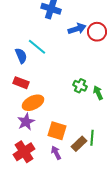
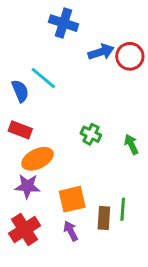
green cross: (80, 86) -> (91, 134), moved
purple star: (26, 122) -> (27, 186), turned 30
orange square: (57, 131) -> (72, 199), turned -30
brown rectangle: (79, 144) -> (104, 218), turned -42

